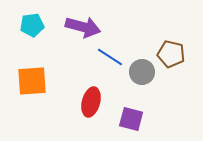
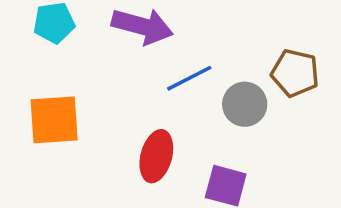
blue line: (110, 57) -> (189, 78), turned -60

